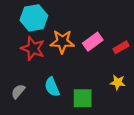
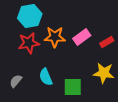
red star: (33, 48) -> (29, 43), turned -30
yellow star: (118, 82) -> (104, 73), size x1.5

